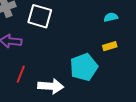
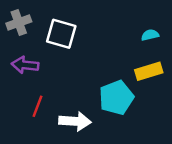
yellow rectangle: (110, 46) -> (149, 71), size x1.5

